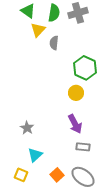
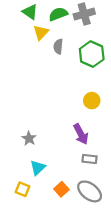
green semicircle: (54, 13) -> (58, 14), turned -120
green hexagon: (85, 68) -> (92, 54), moved
yellow circle: (76, 93) -> (92, 101), moved

